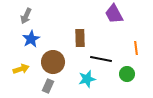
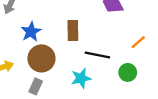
blue star: (31, 39) -> (31, 32), moved
orange line: (136, 48) -> (138, 42), turned 56

